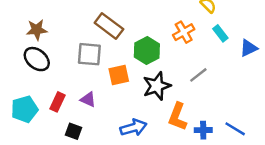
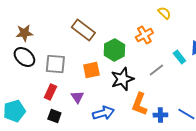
cyan rectangle: (220, 33) -> (179, 57), moved
gray square: (89, 54) -> (55, 64), moved
purple triangle: (88, 99) -> (77, 97), moved, turned 32
red rectangle: (58, 102) -> (50, 92), moved
cyan pentagon: (24, 109) -> (14, 111), moved

